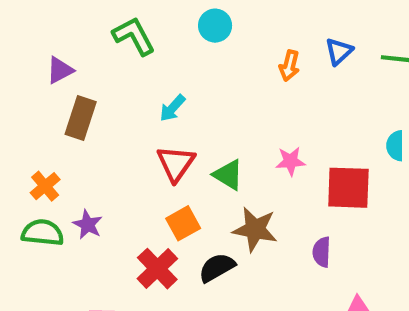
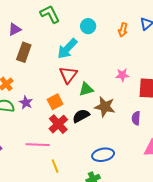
cyan circle: (215, 26) -> (88, 26), moved
cyan arrow: (172, 108) -> (67, 49), size x1.6
green triangle: (228, 175) -> (86, 89), moved, turned -49
orange square: (183, 223) -> (55, 102), moved
black semicircle: (217, 268) -> (81, 116), moved

